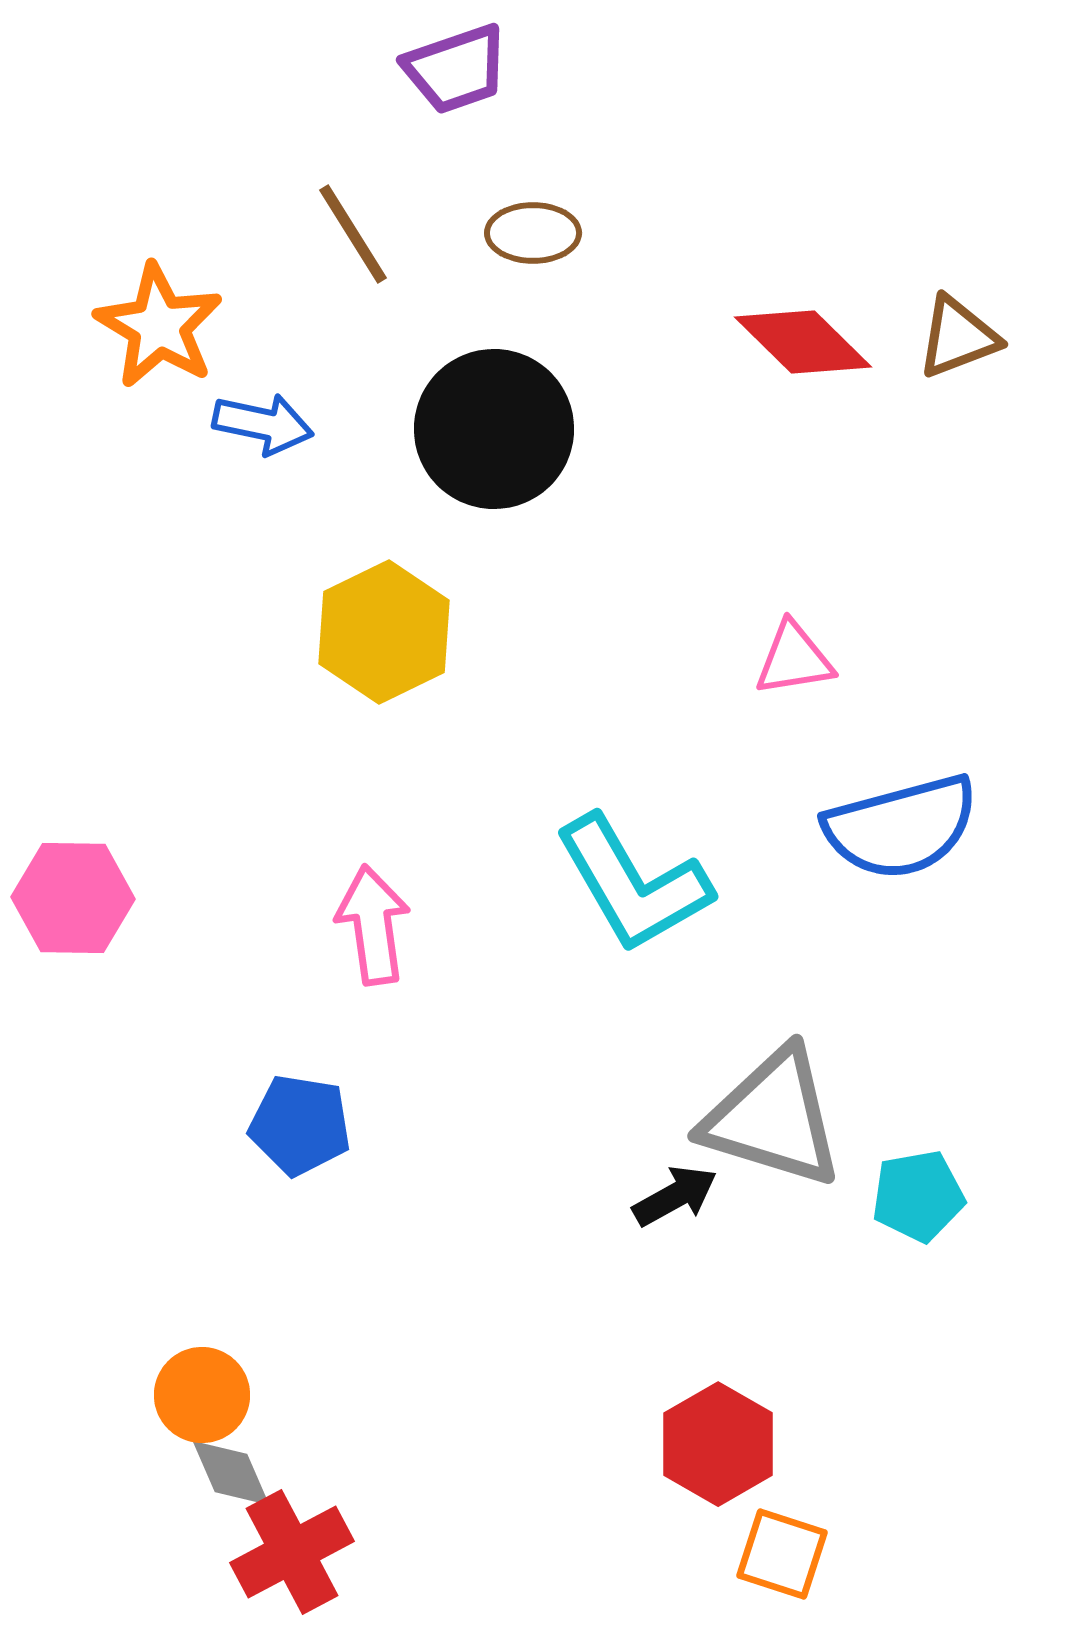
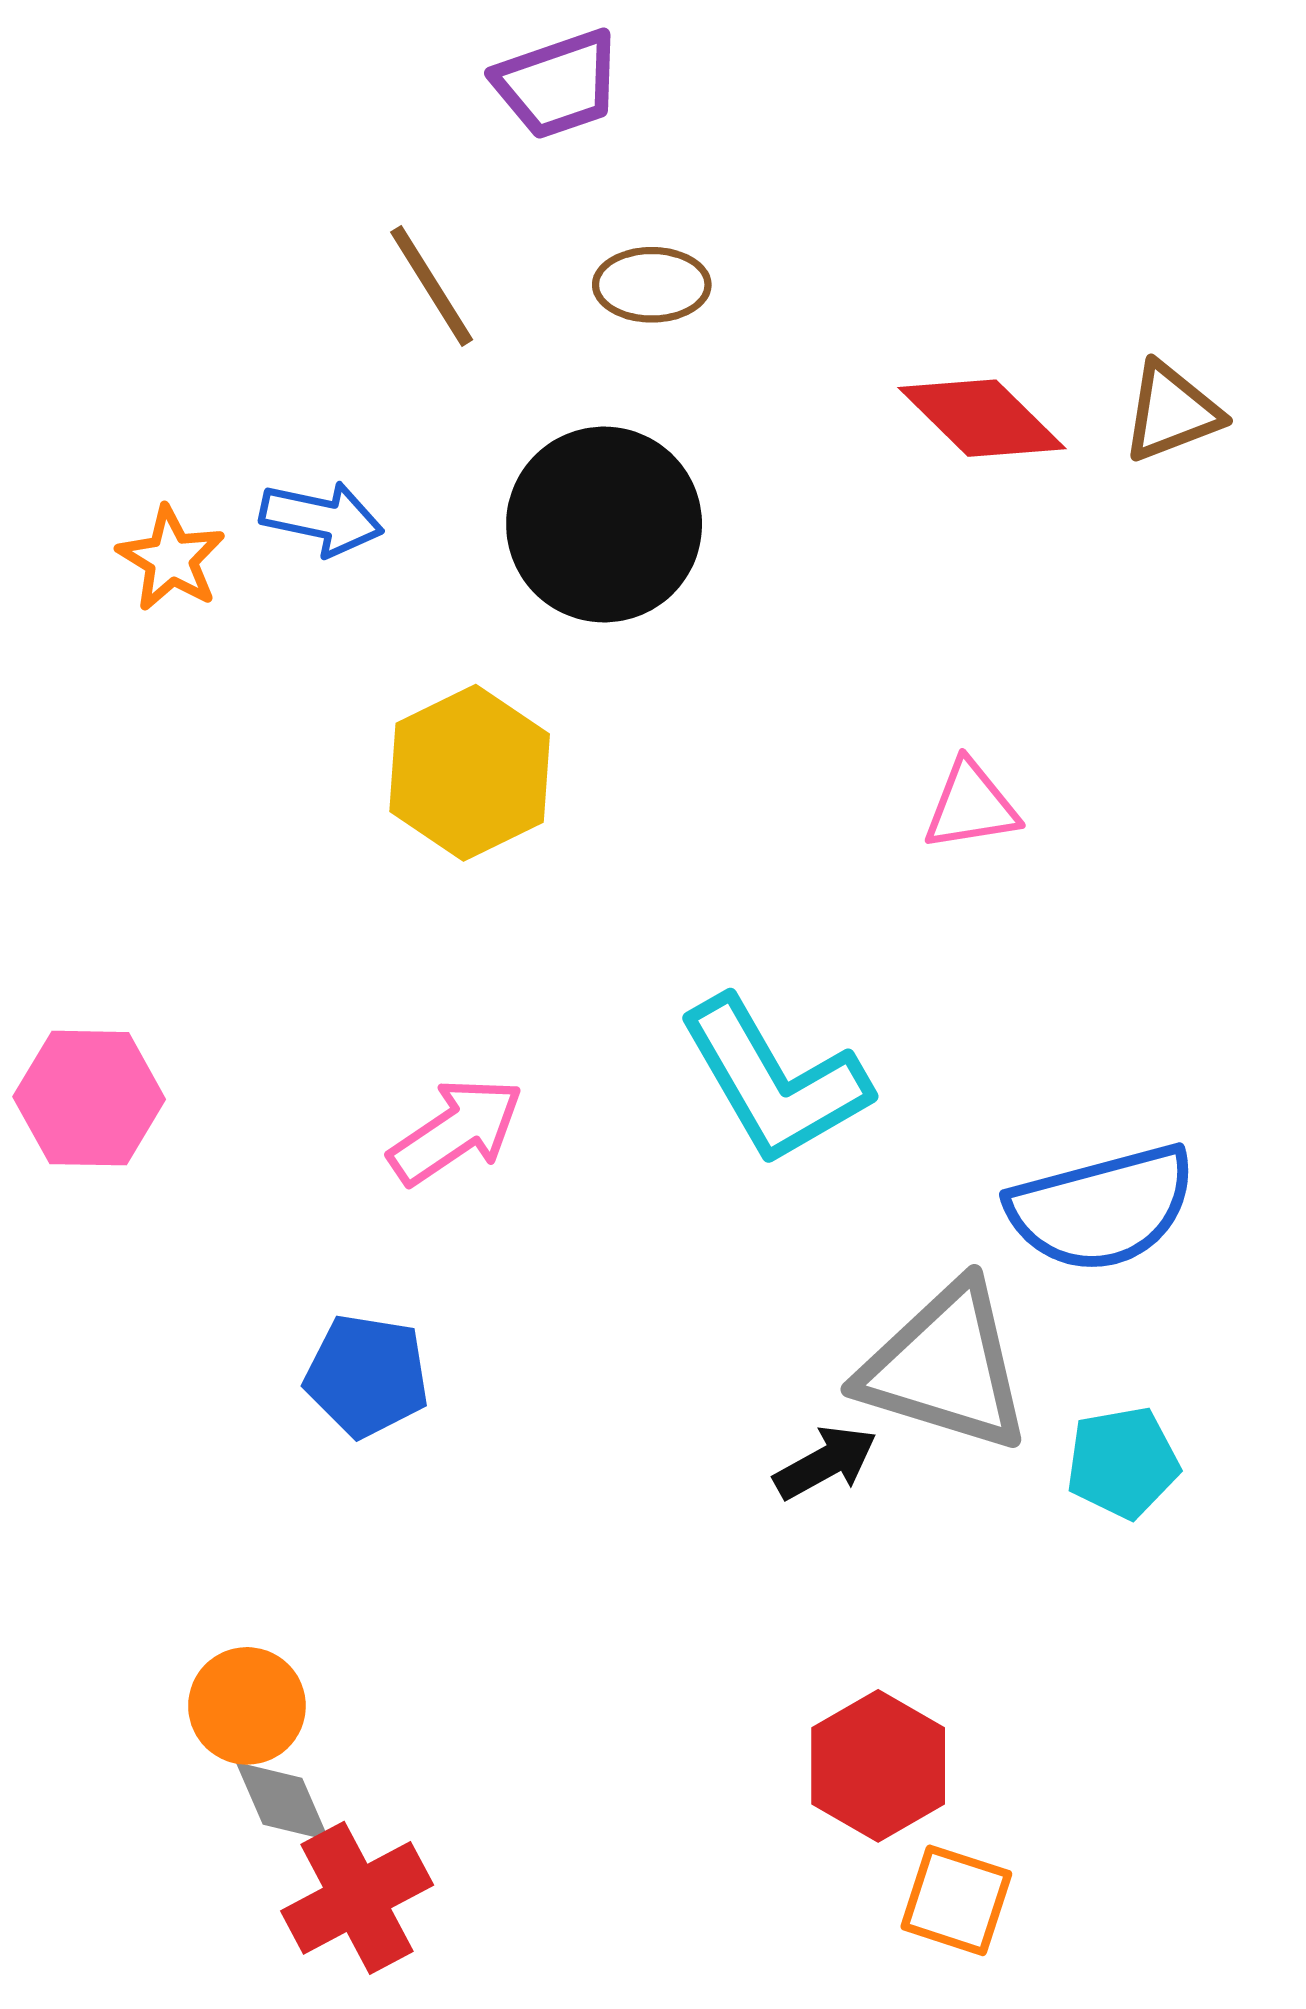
orange star: (159, 326) -> (171, 559), moved, size x0.7
blue semicircle: (901, 827) -> (1102, 1208), moved
pink arrow: (373, 925) -> (456, 1131), turned 64

